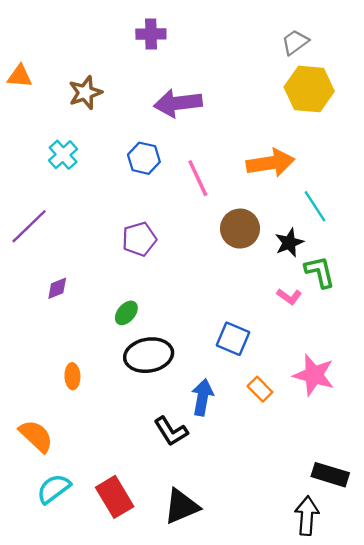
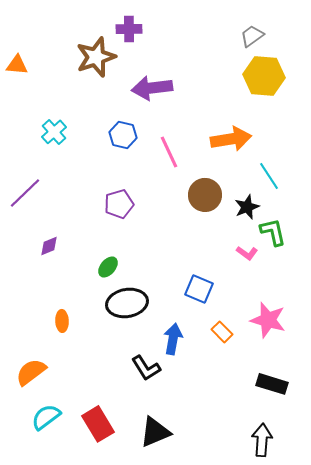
brown star: (85, 93) -> (96, 57), moved, size x1.4
orange semicircle: (36, 436) -> (31, 372), turned -80
black rectangle: (330, 475) -> (272, 384), moved

